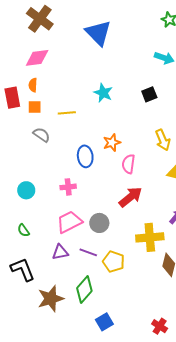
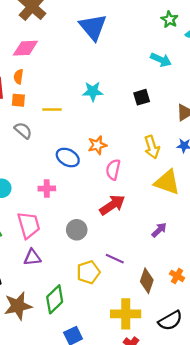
cyan star: (103, 93) -> (93, 91), turned -30
blue ellipse: (85, 156) -> (68, 158), turned -60
pink trapezoid: (69, 222) -> (29, 225), moved, turned 96
yellow cross: (150, 237) -> (126, 314), moved
purple line: (88, 252) -> (115, 259), moved
yellow pentagon: (114, 262) -> (88, 272), turned 30

